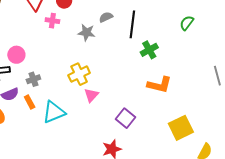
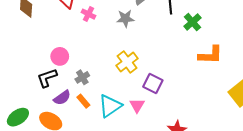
pink cross: (52, 21) -> (88, 14), turned 32
pink triangle: (91, 95) -> (137, 105), moved
purple square: (125, 118) -> (153, 84), moved

